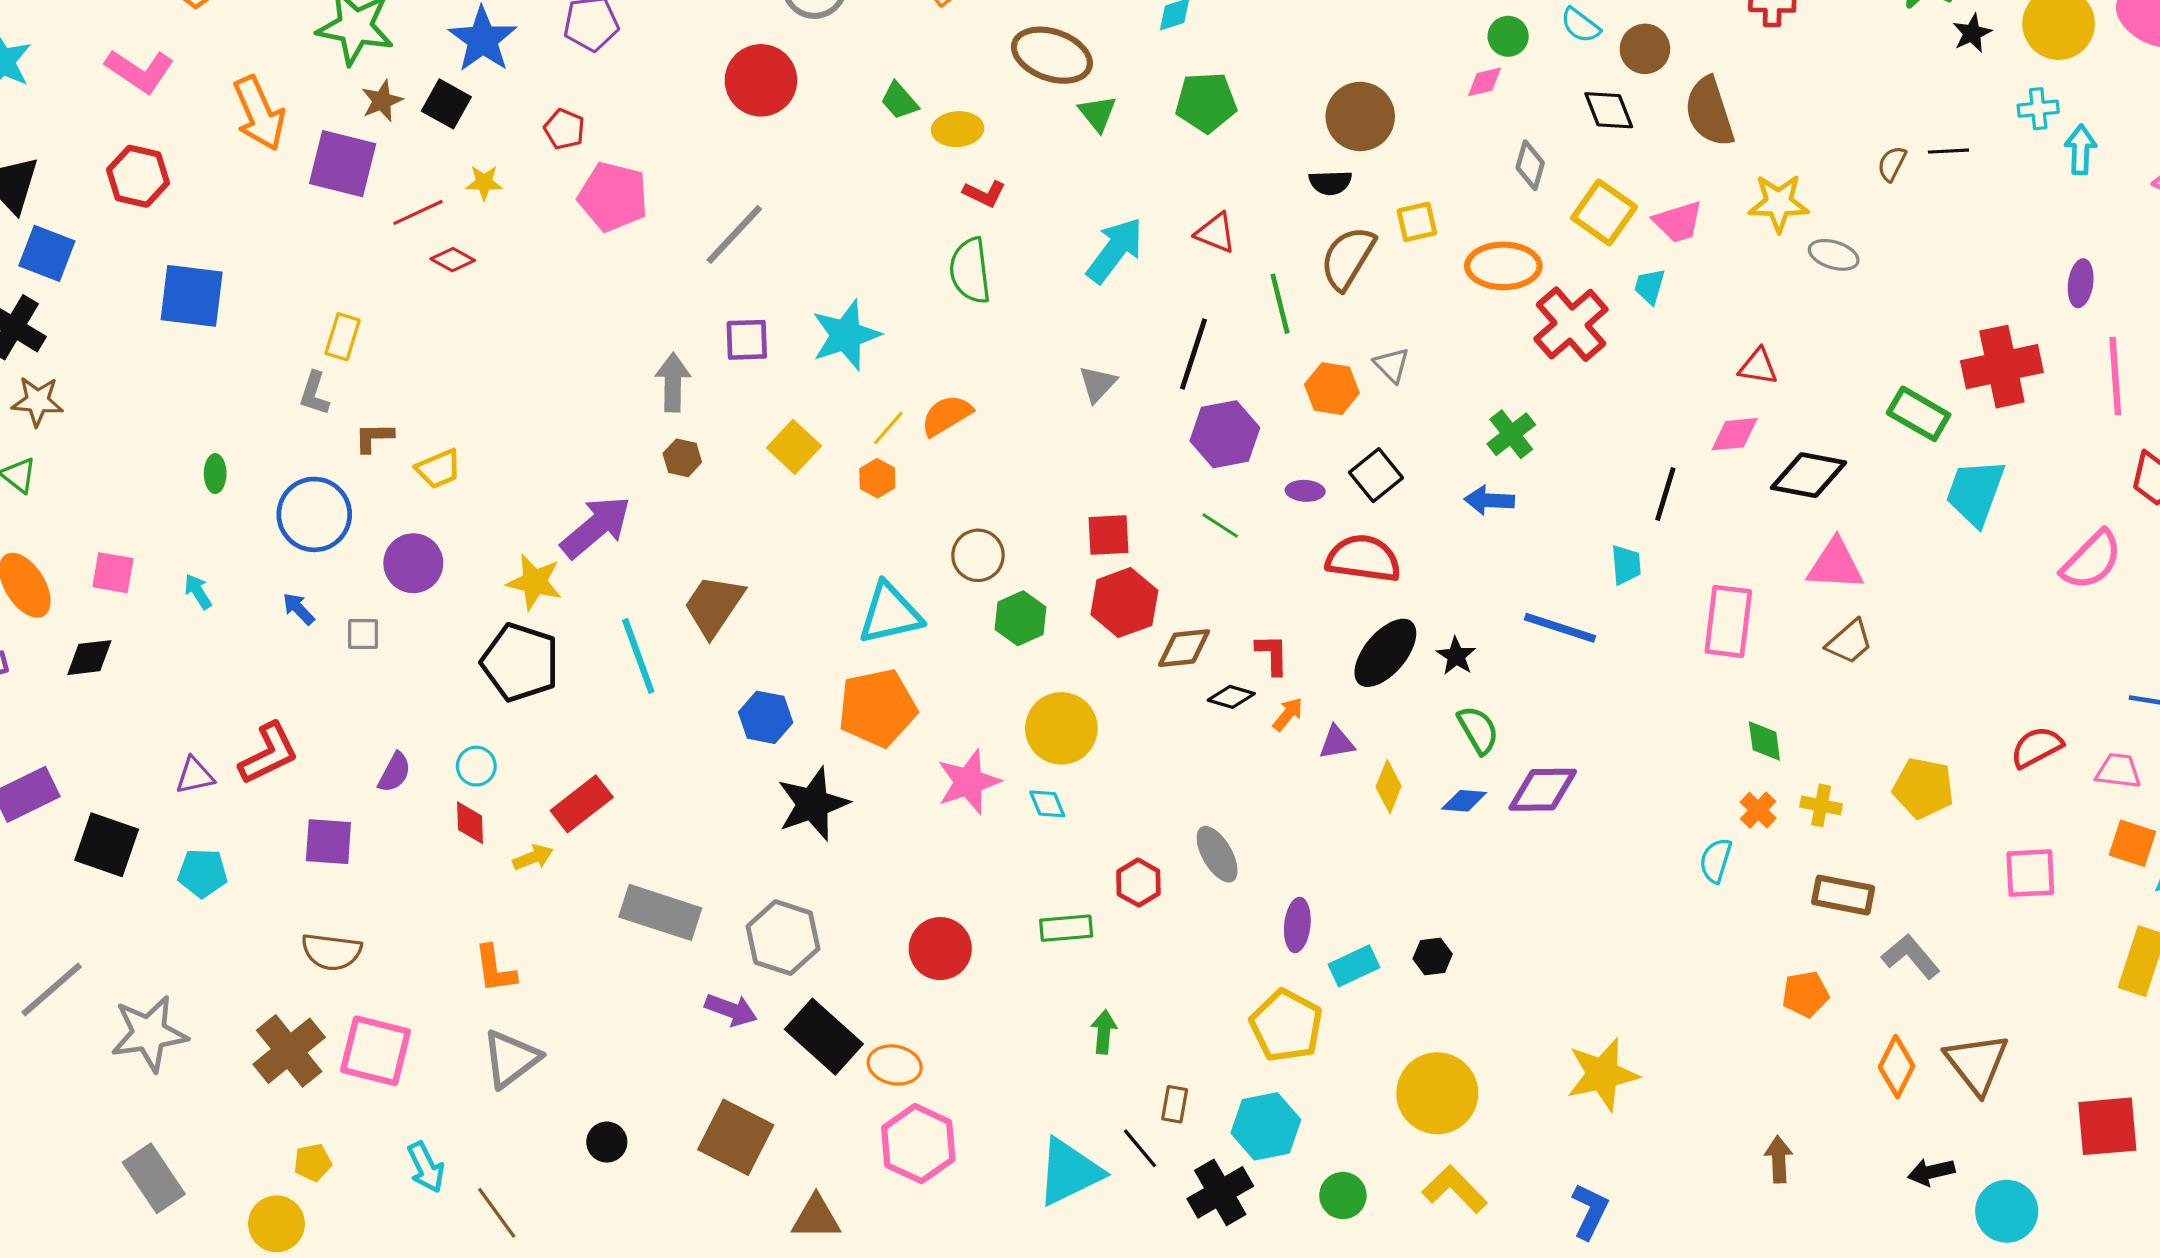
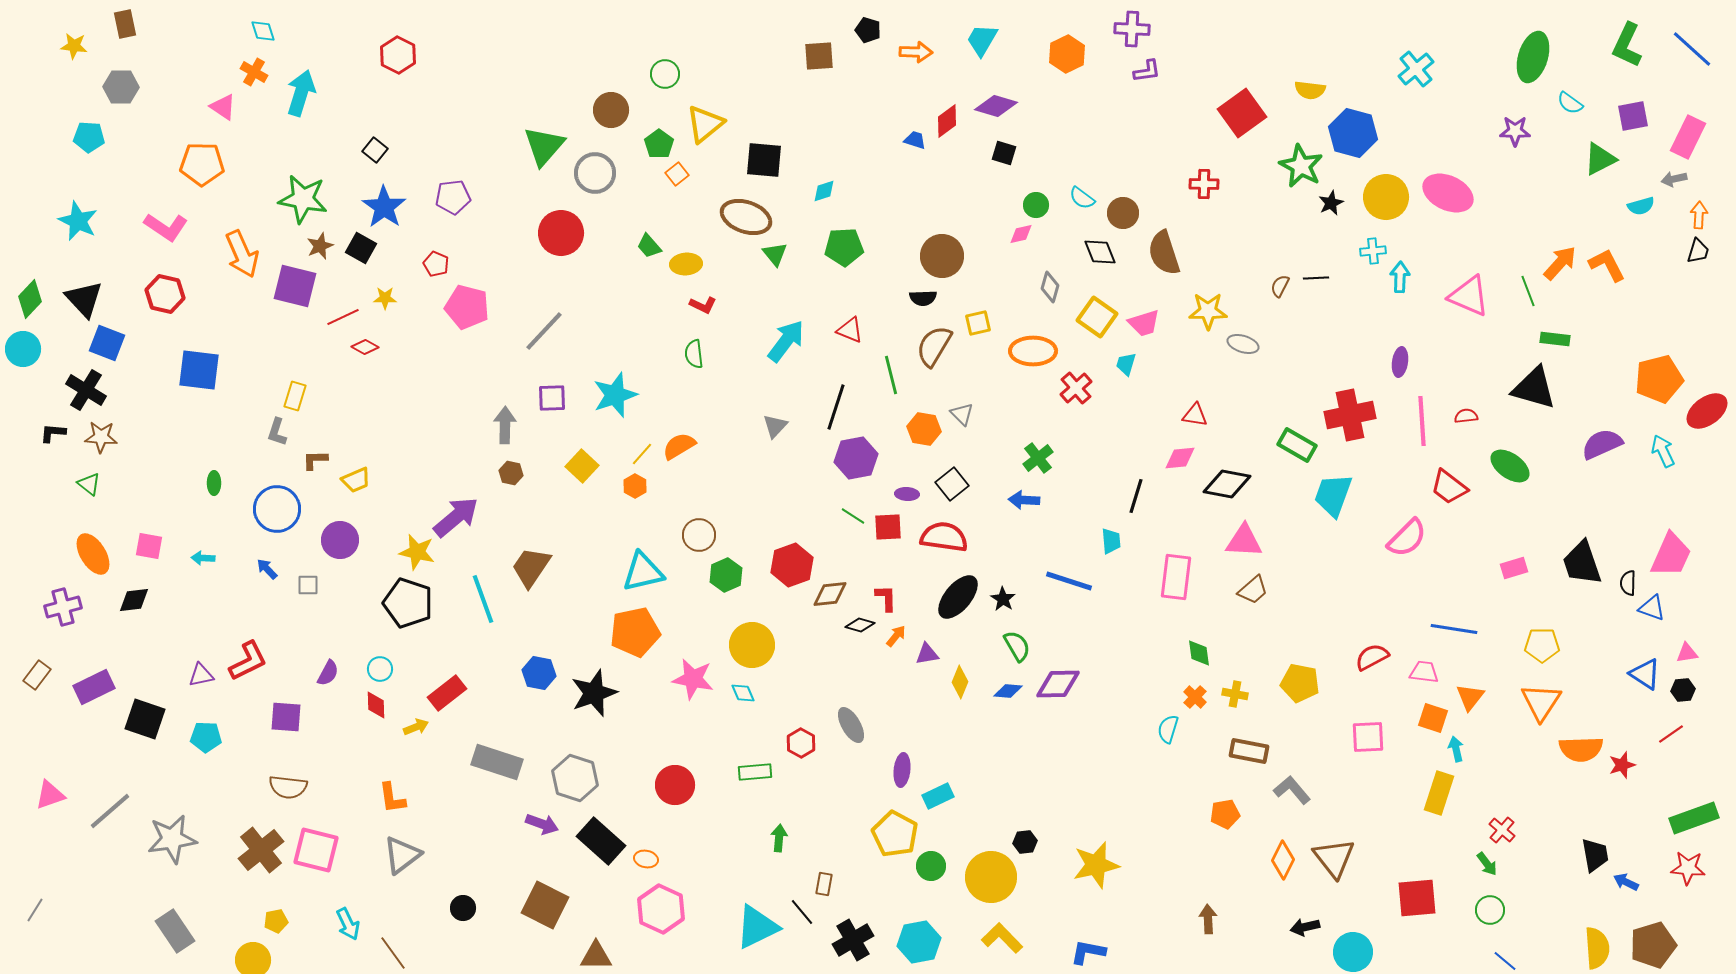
green semicircle: (970, 271) -> (694, 354), size x0.7
red cross: (1571, 324) -> (1076, 388), size x0.7
red square: (1109, 535) -> (888, 527), moved
cyan arrow: (198, 592) -> (203, 558), turned -55
blue hexagon: (766, 717) -> (539, 673), moved
pink star: (969, 782) -> (693, 679), turned 30
black hexagon: (1433, 956) -> (1025, 842), moved
orange ellipse: (895, 1065) -> (646, 859), size x0.7
cyan hexagon: (1266, 1126) -> (919, 942), moved
green circle: (1343, 1196) -> (931, 866), moved
blue L-shape: (1590, 1211) -> (1088, 952), turned -105

